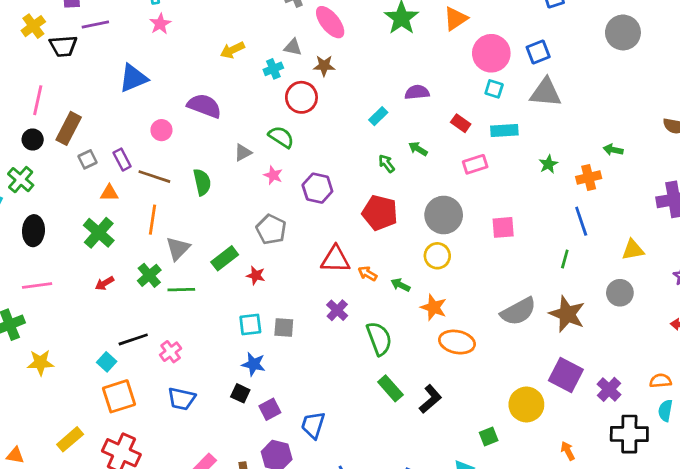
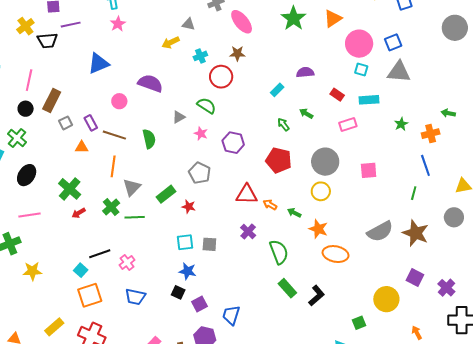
gray triangle: (293, 47) -> (188, 24), moved
black ellipse: (33, 231) -> (27, 175), turned 30
green cross: (99, 233) -> (70, 189), moved
purple square: (566, 375) -> (415, 277), size x0.7

